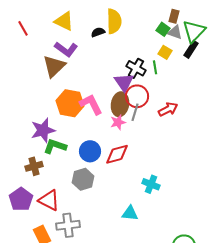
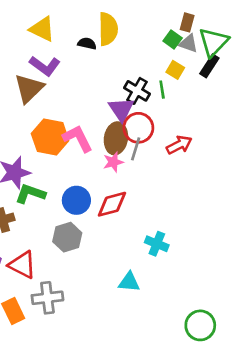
black semicircle: (98, 32) -> (87, 43), turned 32

